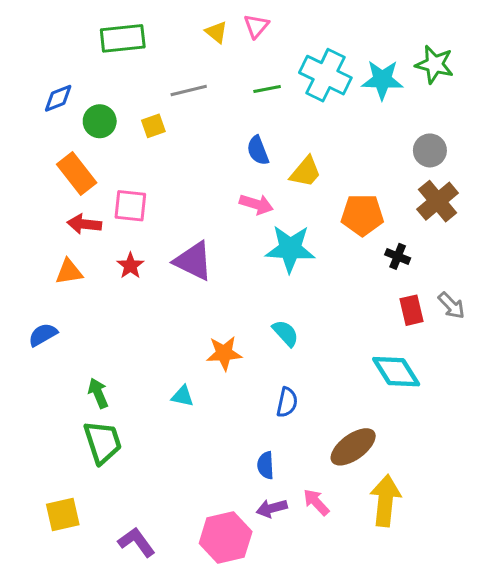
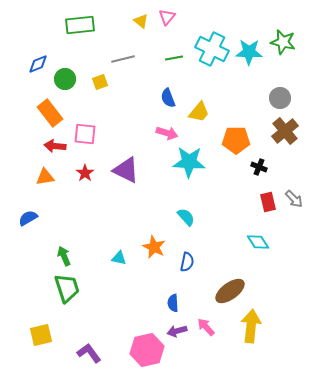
orange star: (224, 353) -> (154, 247), moved, turned 30
cyan diamond: (396, 372) -> (258, 242), size x0.7

